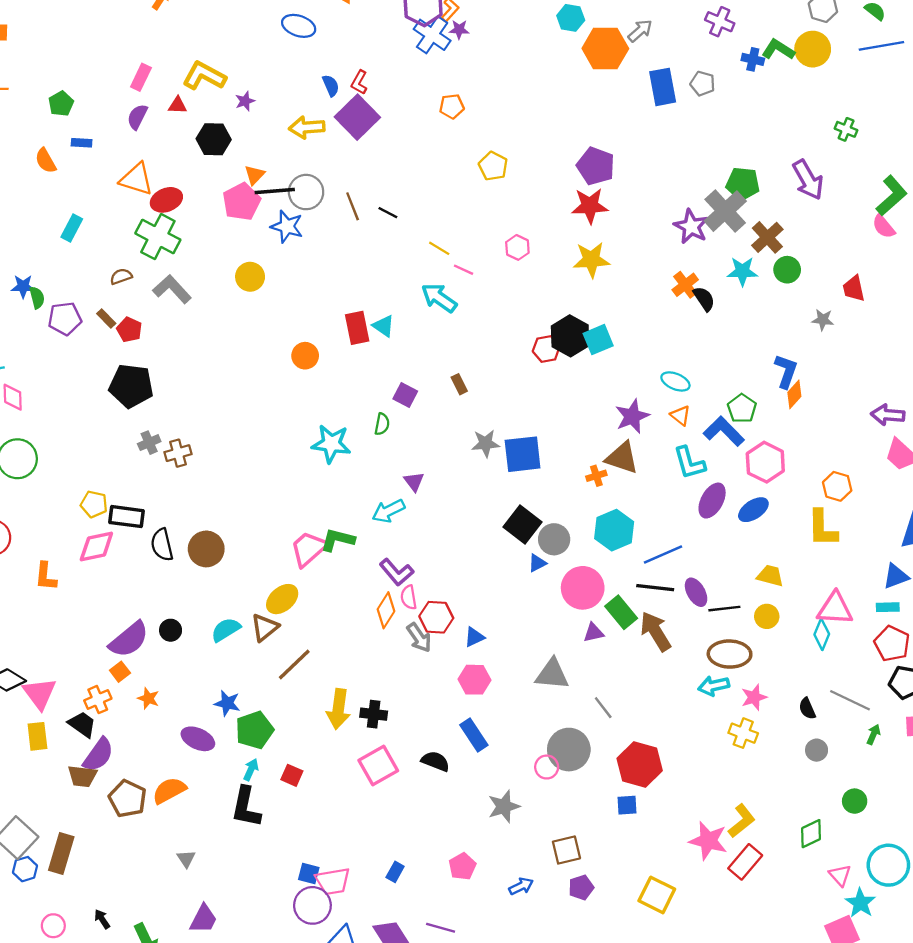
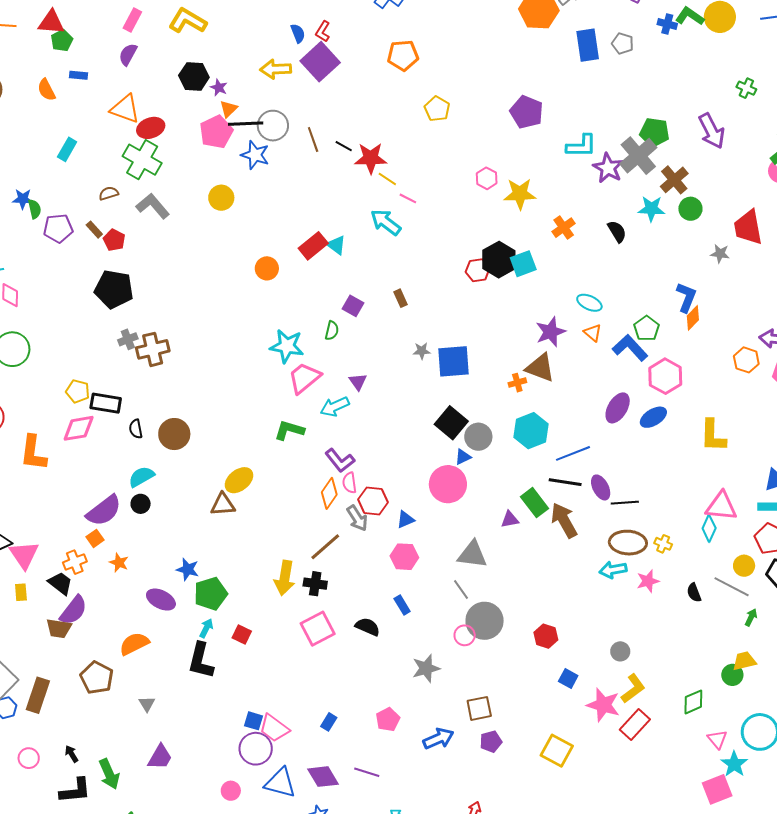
purple star: (245, 101) -> (219, 88), moved, turned -30
red triangle: (178, 105) -> (51, 22), moved, size x1.6
orange pentagon: (452, 106) -> (403, 55), size x1.4
red star: (590, 206) -> (371, 158), moved
pink hexagon: (517, 247) -> (487, 178), moved
orange cross: (685, 285) -> (564, 228), moved
red trapezoid: (854, 289) -> (748, 227), size x1.5
red rectangle: (357, 328) -> (313, 246), turned 60
gray star: (486, 443) -> (422, 351), size x0.7
brown cross: (178, 453) -> (153, 349), size x1.4
cyan L-shape: (689, 463) -> (581, 146), moved, turned -76
orange hexagon: (837, 486) -> (746, 360), moved
black semicircle: (162, 545) -> (136, 429), size x0.7
pink trapezoid: (309, 549) -> (304, 378), moved
orange L-shape: (46, 576) -> (33, 453), size x1.4
yellow trapezoid: (770, 576) -> (744, 661), moved, turned -30
pink circle: (583, 588) -> (448, 484), moved
yellow circle: (767, 616) -> (744, 566), moved
brown triangle: (265, 628) -> (223, 504), turned 32
cyan semicircle: (226, 630) -> (141, 477), moved
brown line: (294, 664) -> (325, 547), moved
gray line: (603, 708) -> (461, 589), moved
yellow cross: (743, 733) -> (663, 544), moved, size x0.7
blue rectangle: (474, 735) -> (402, 605), size x0.7
yellow rectangle: (37, 736) -> (21, 592), size x0.7
gray circle: (817, 750) -> (620, 651), moved
red hexagon: (640, 764) -> (546, 636), size x0.6
brown pentagon: (128, 799) -> (97, 678), moved
blue square: (627, 805) -> (568, 679), moved, turned 30
pink trapezoid: (333, 881) -> (274, 728), turned 44
blue arrow: (521, 886) -> (438, 739), size x1.4

